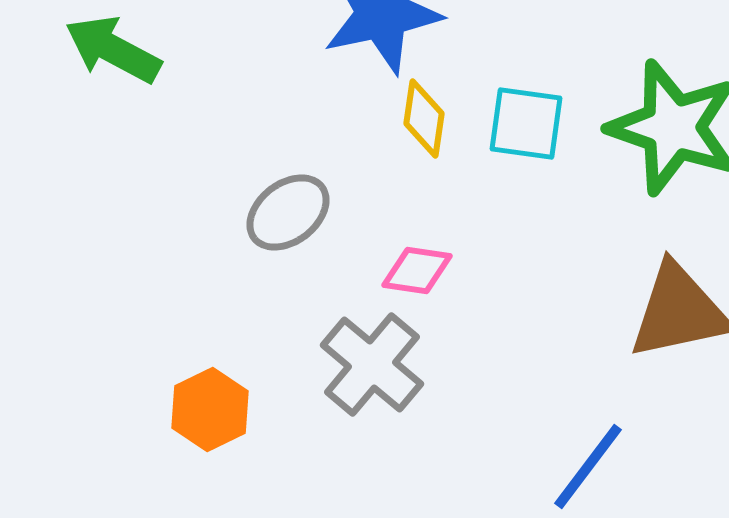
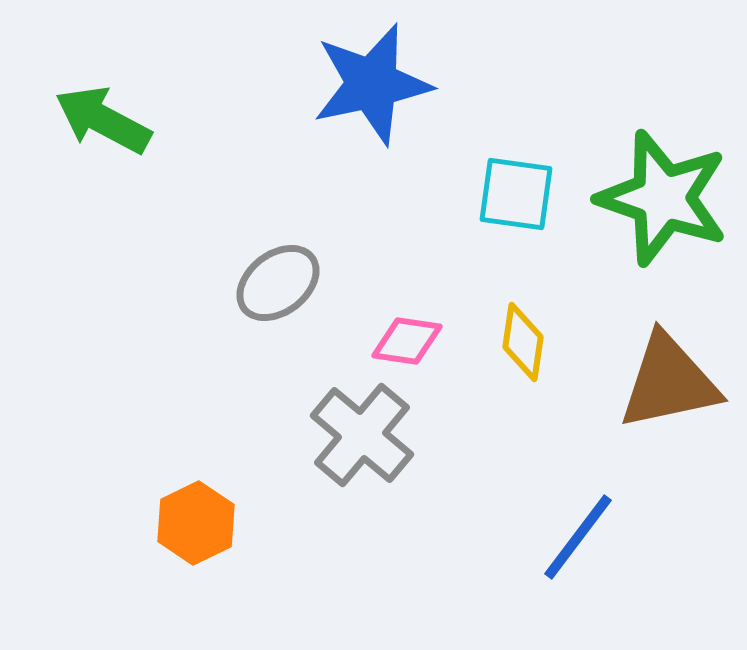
yellow diamond: (424, 118) -> (523, 342), moved
orange hexagon: (210, 410) -> (196, 523), moved

